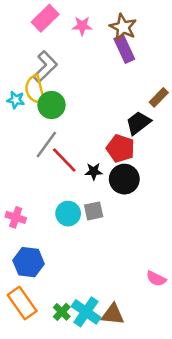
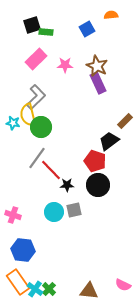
black star: (94, 171) -> (67, 185), moved
pink semicircle: (156, 279) -> (123, 285), moved
cyan cross: (86, 312) -> (35, 289), moved, size x0.7

